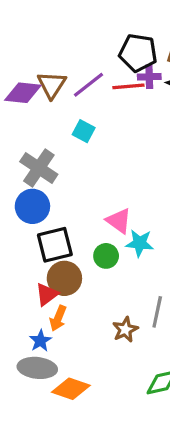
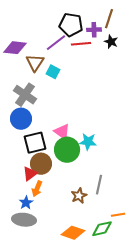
black pentagon: (138, 53) -> (71, 25), moved
purple cross: (149, 77) -> (94, 30), moved
brown triangle: (52, 85) -> (35, 63), moved
pink triangle: (119, 221) -> (62, 132), moved
green circle: (106, 256) -> (67, 150), size x1.6
orange diamond: (71, 389) -> (73, 233), moved

